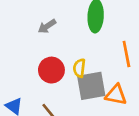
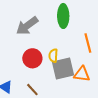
gray arrow: (47, 26) -> (27, 26), size x1.6

